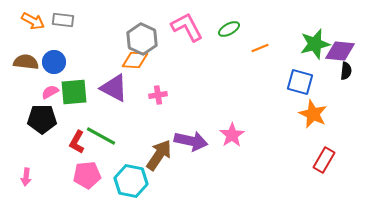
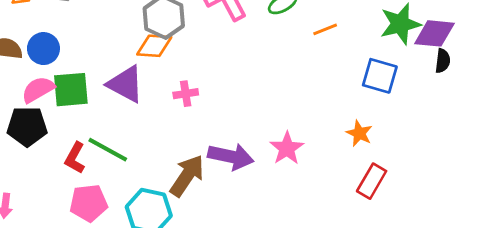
pink semicircle: (50, 92) -> (38, 90), size x1.4
orange star: (313, 114) -> (359, 133), moved, size x0.7
red rectangle: (324, 160) -> (372, 181), moved

